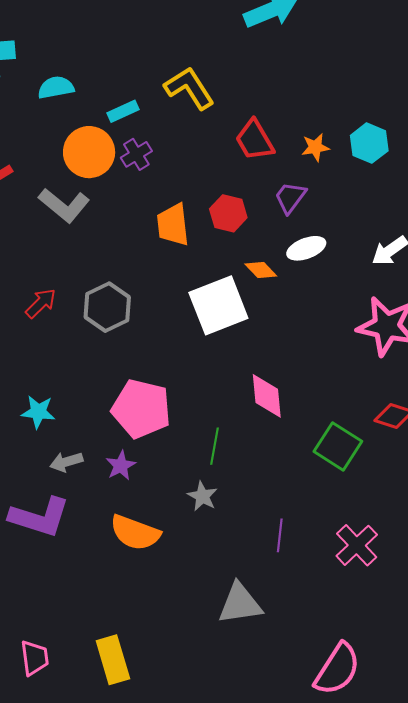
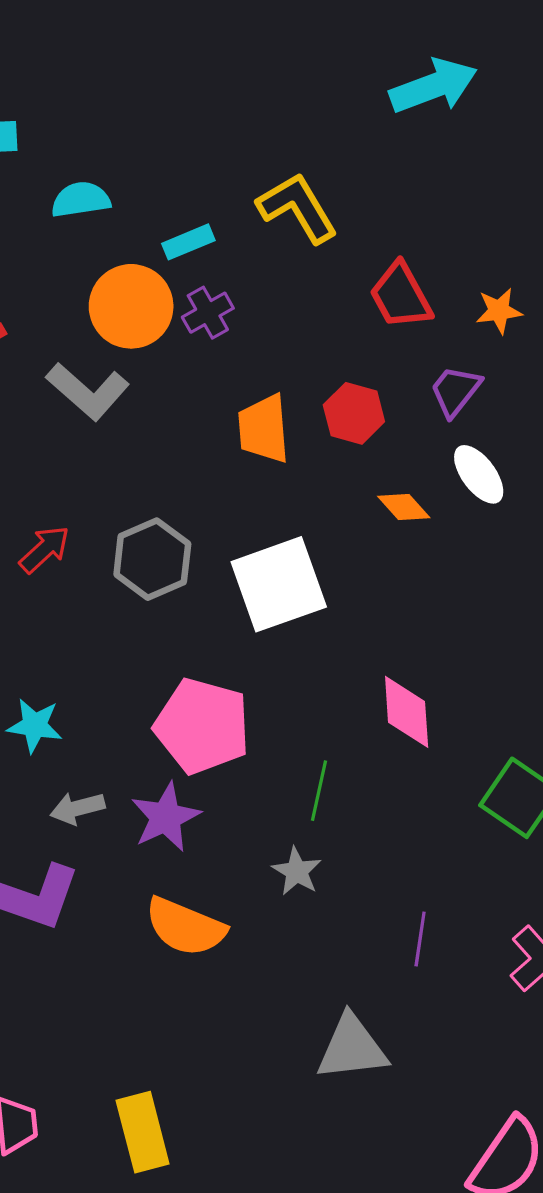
white ellipse: (306, 248) -> (479, 474), turned 72
white square: (218, 305) -> (279, 584), moved
purple star: (121, 466) -> (166, 817), size x1.4

